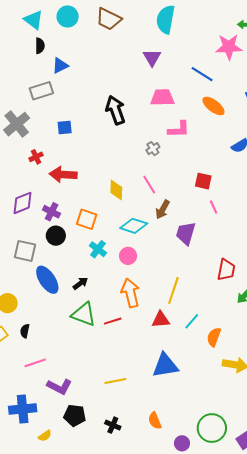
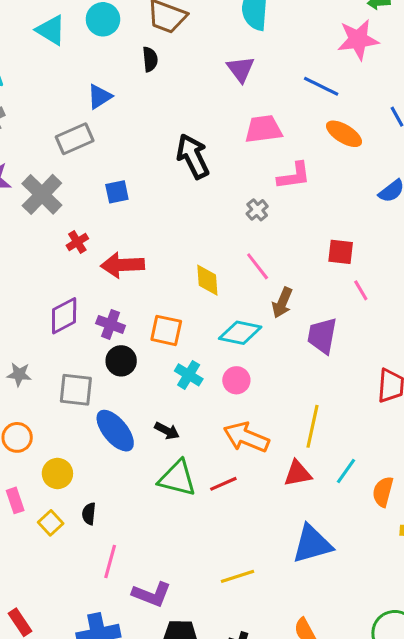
black semicircle: (40, 46) -> (150, 59), moved
black arrow: (80, 283) -> (167, 431), turned 70
orange arrow: (130, 293) -> (246, 437), turned -48
pink line: (35, 363) -> (110, 561), turned -50

